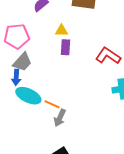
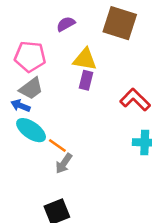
yellow triangle: (61, 31) -> (85, 59), size x1.5
blue arrow: (16, 77) -> (20, 106), turned 98

